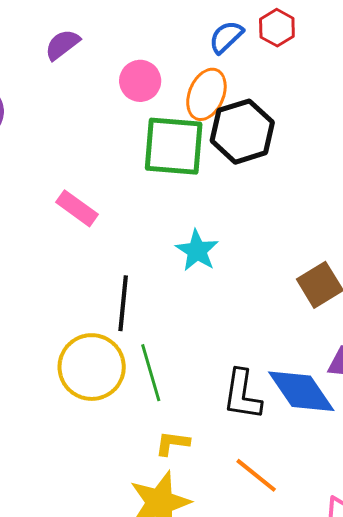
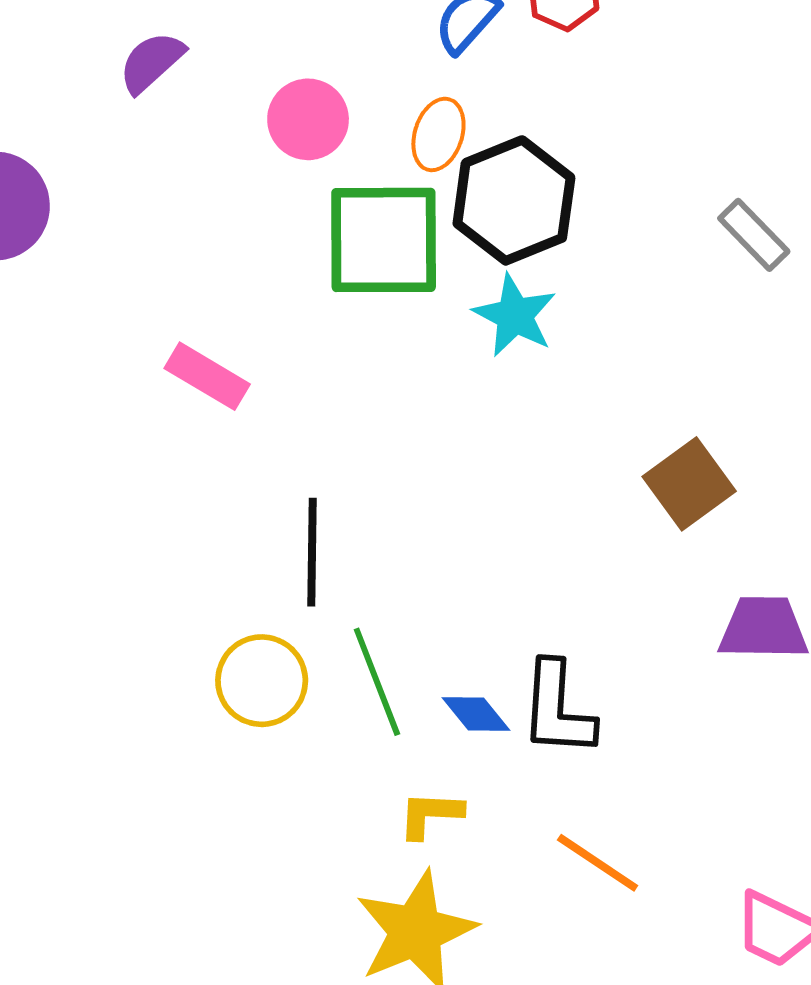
orange ellipse: (206, 94) -> (438, 134), size x0.7
cyan star: (197, 251) -> (515, 315), moved
yellow circle: (92, 367) -> (262, 681), size x0.7
blue diamond: (301, 391) -> (476, 714), moved, size x0.5

